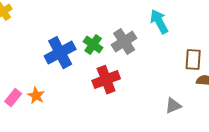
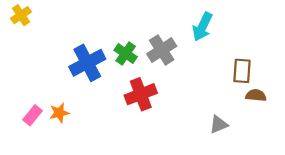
cyan arrow: (159, 22) -> (202, 27), turned -125
orange star: (36, 96) -> (59, 113), turned 30

